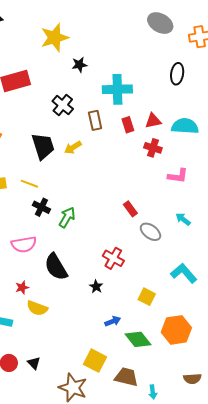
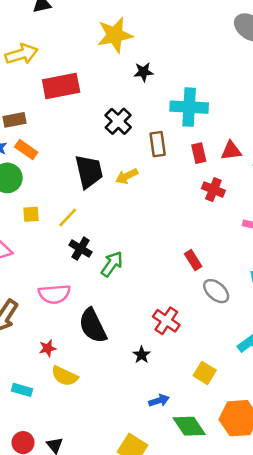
red cross: (153, 148) -> (213, 190), moved
yellow line: (29, 184) -> (68, 218), turned -72

